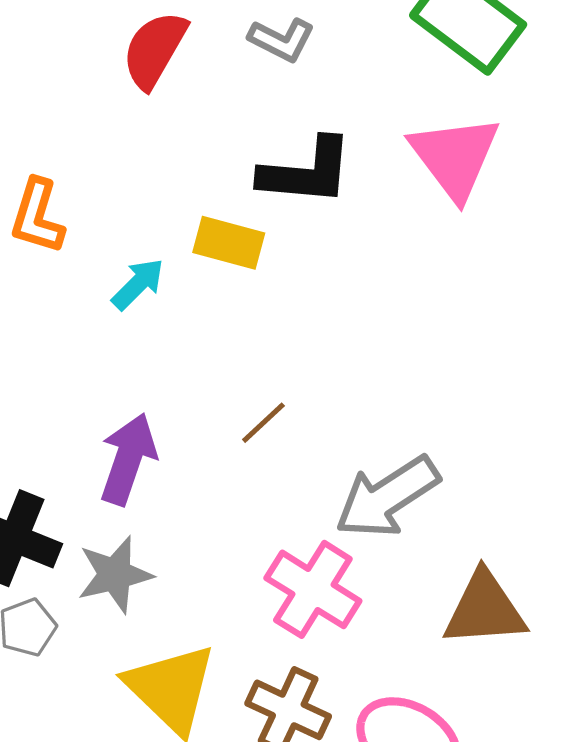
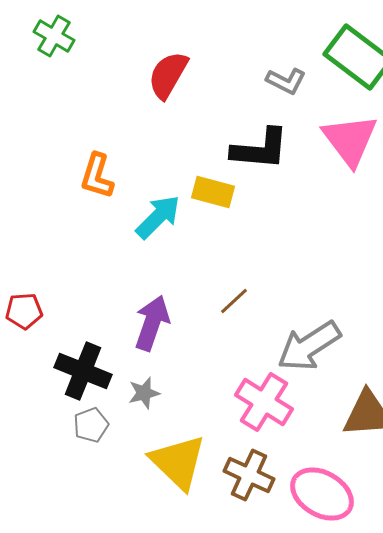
gray L-shape: (282, 40) -> (286, 81), moved
cyan arrow: (138, 284) -> (158, 217), size x1.4
gray star: (115, 575) -> (144, 393), size x0.7

